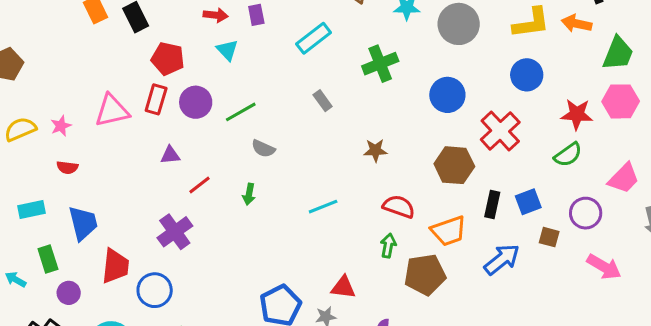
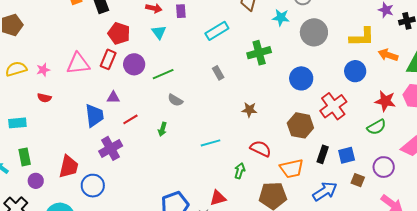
orange arrow: (577, 24) -> (388, 55), moved
blue trapezoid: (83, 223) -> (94, 116), moved
green arrow: (388, 246) -> (240, 171), moved
red triangle: (343, 287) -> (218, 198), turned -30

